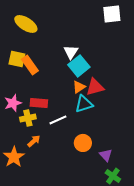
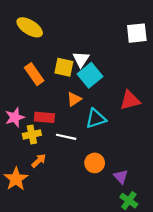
white square: (112, 14) -> (137, 33), moved
yellow square: (17, 59) -> (64, 67), moved
orange triangle: (79, 87) -> (74, 99), moved
red triangle: (95, 87) -> (130, 100), moved
white line: (58, 120) -> (66, 137), turned 36

